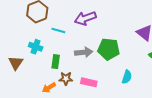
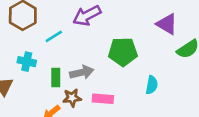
cyan line: (58, 31) -> (54, 36), turned -40
gray arrow: (84, 52) -> (82, 72), moved

